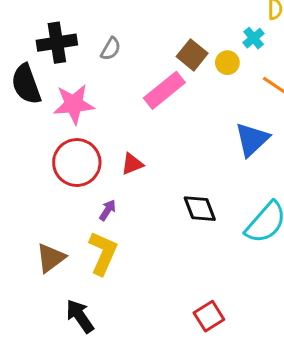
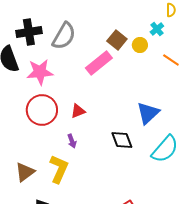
gray semicircle: (111, 49) -> (64, 36), size x1.8
blue triangle: (252, 139) -> (148, 113), moved
purple arrow: (108, 210) -> (72, 141), moved, turned 128

